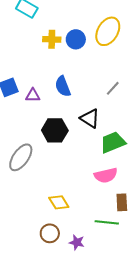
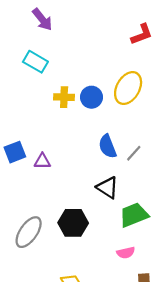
blue semicircle: (63, 86) -> (107, 146), moved
black hexagon: (55, 130) -> (73, 223), moved
pink semicircle: (106, 175) -> (126, 253), size x0.7

